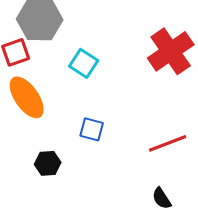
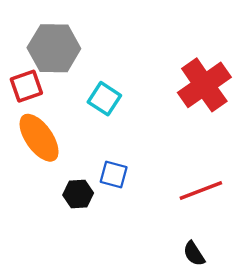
black hexagon: (48, 163) -> (78, 194), moved

